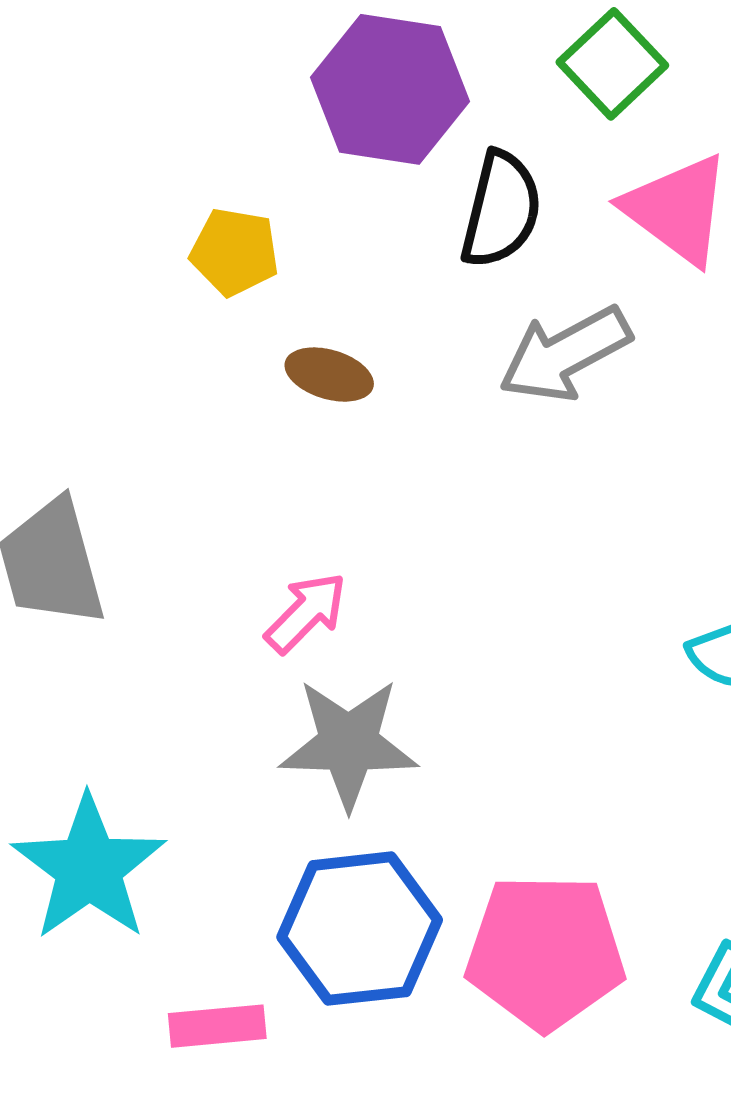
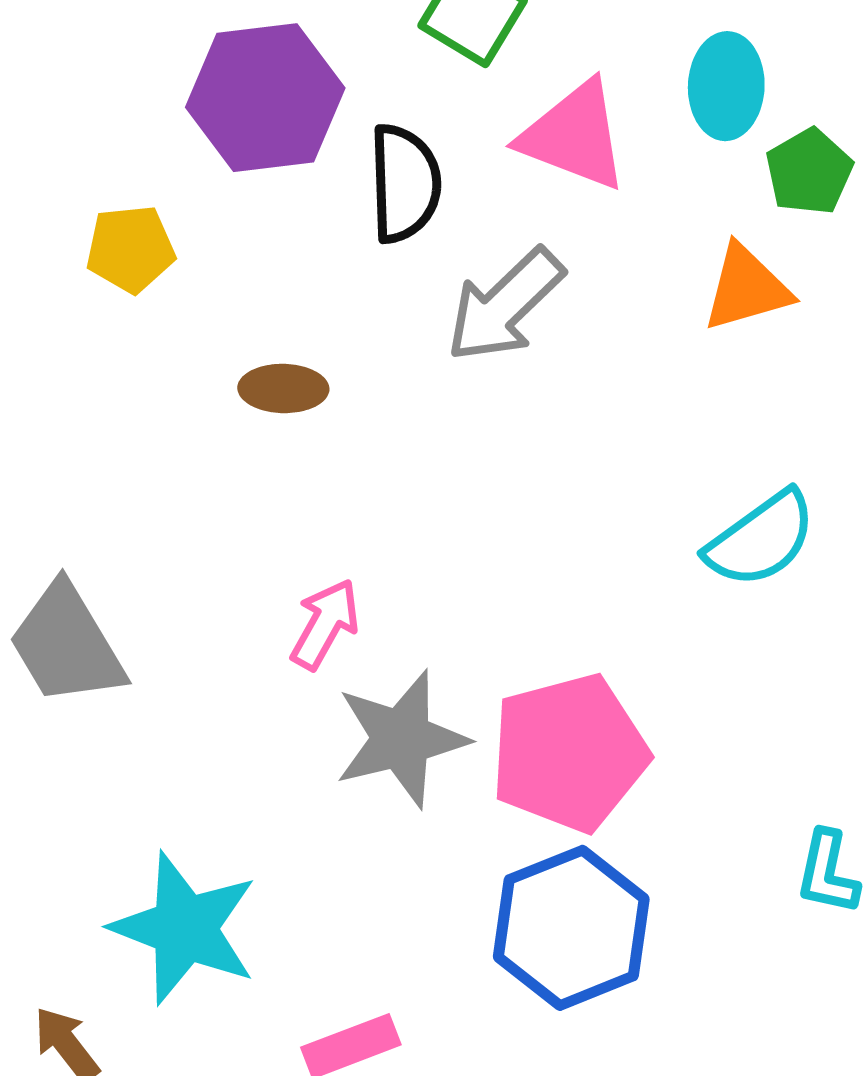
yellow pentagon: (235, 252) -> (130, 249), moved
blue hexagon: (360, 929) -> (571, 928), moved
pink pentagon: (545, 952) -> (569, 753), moved

